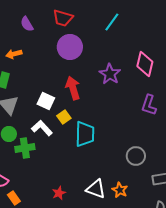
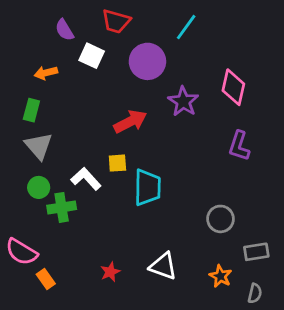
purple circle: (70, 47) -> (147, 61), moved
red arrow: (73, 88) -> (130, 122), turned 80
white square: (46, 101) -> (92, 56), moved
yellow square: (64, 117) -> (117, 163), turned 32
orange star: (120, 190) -> (220, 276), moved

